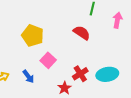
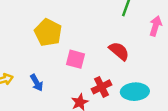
red semicircle: (82, 33) -> (119, 51), moved
pink square: (48, 60) -> (75, 59), moved, turned -35

